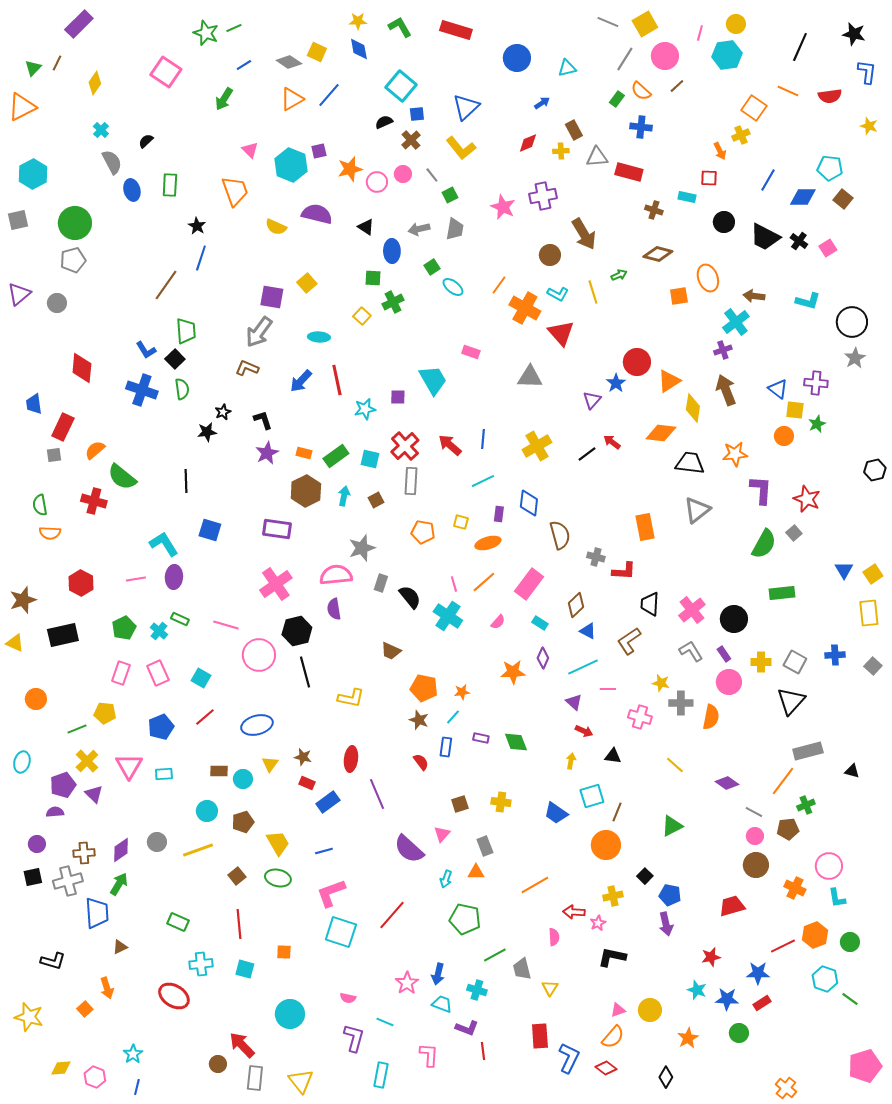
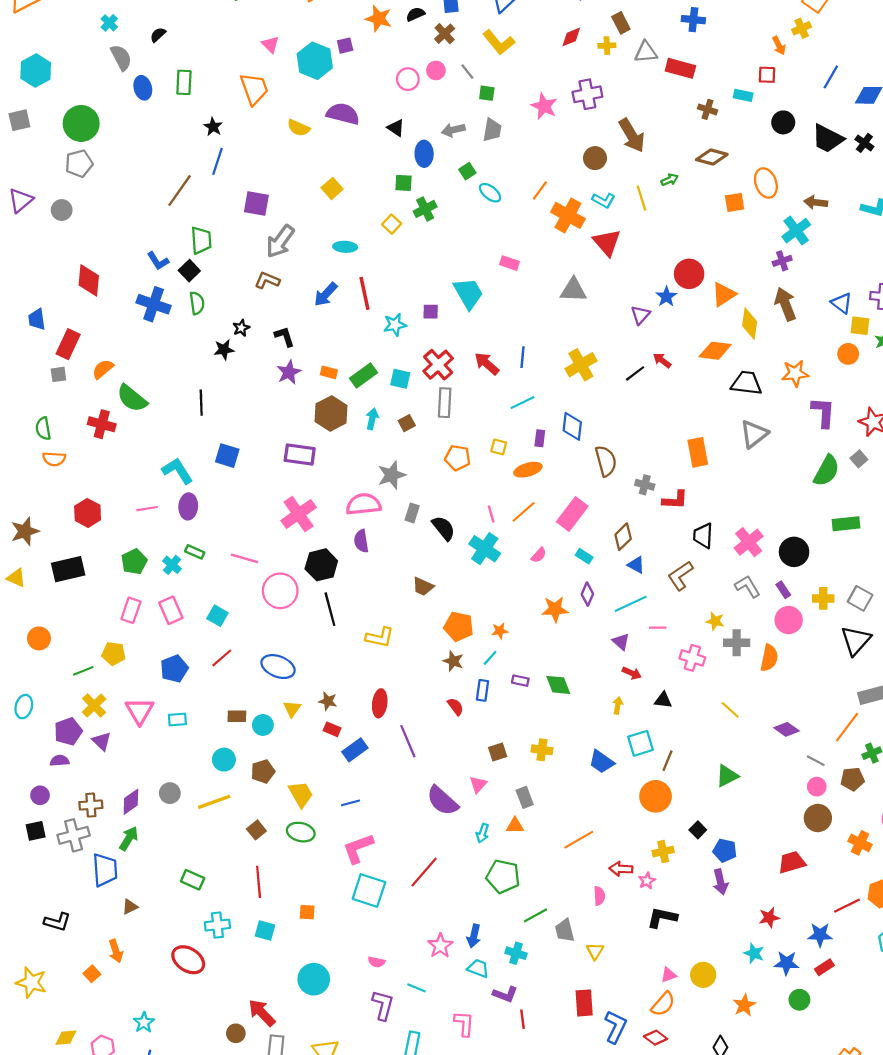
orange star: (350, 169) -> (379, 19), moved, turned 30
green square: (450, 195) -> (487, 93), turned 35
purple square: (272, 297) -> (256, 204), moved
blue ellipse: (257, 725) -> (278, 667), turned 36

